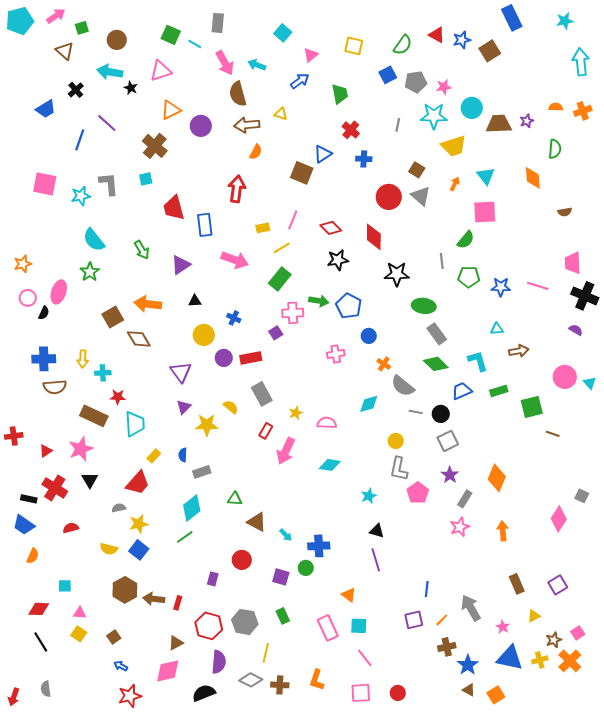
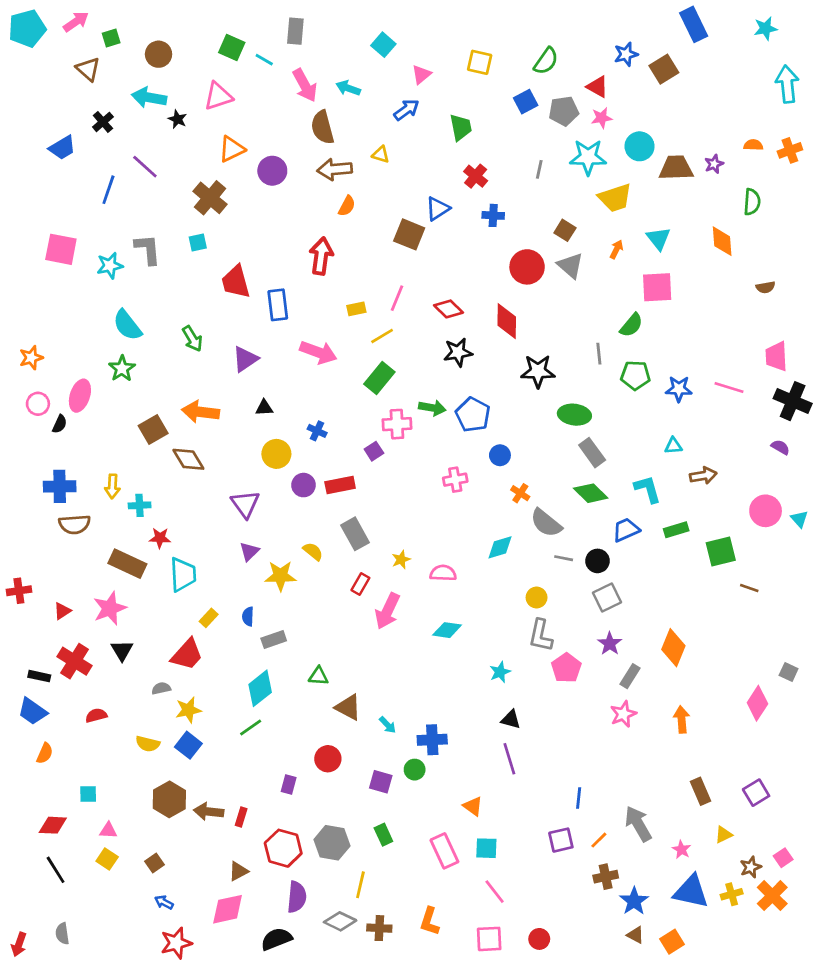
red triangle: (437, 35) -> (598, 87), moved

